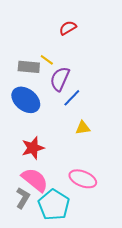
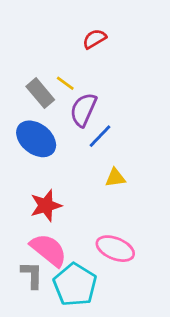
gray rectangle: (29, 67) -> (40, 93), turned 45
gray L-shape: (23, 198) -> (32, 275), turned -30

